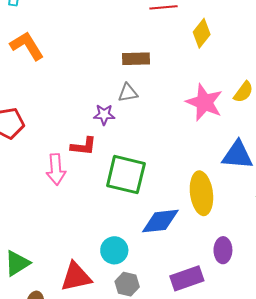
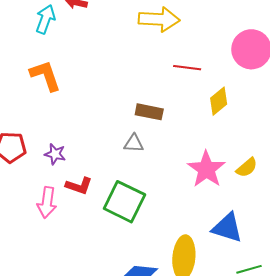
purple star: (104, 115) -> (55, 154), moved
green square: (126, 175) -> (124, 202), moved

